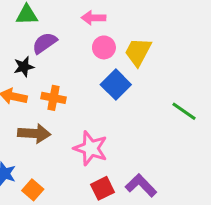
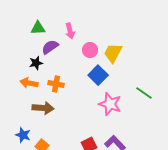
pink arrow: (94, 18) -> (70, 31), moved, turned -105
pink star: (91, 148) -> (110, 104), moved

